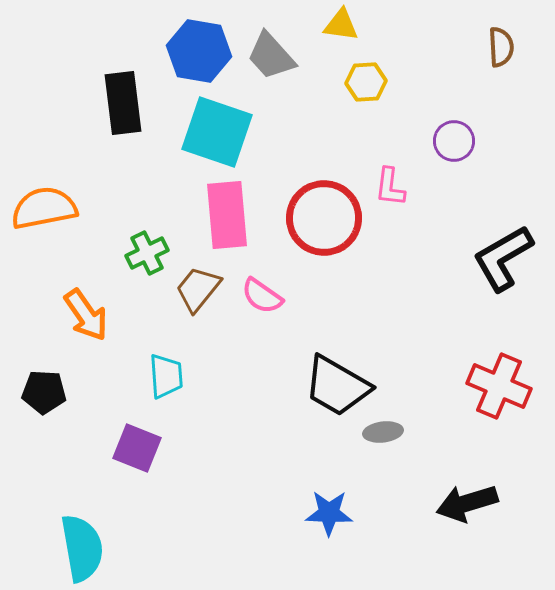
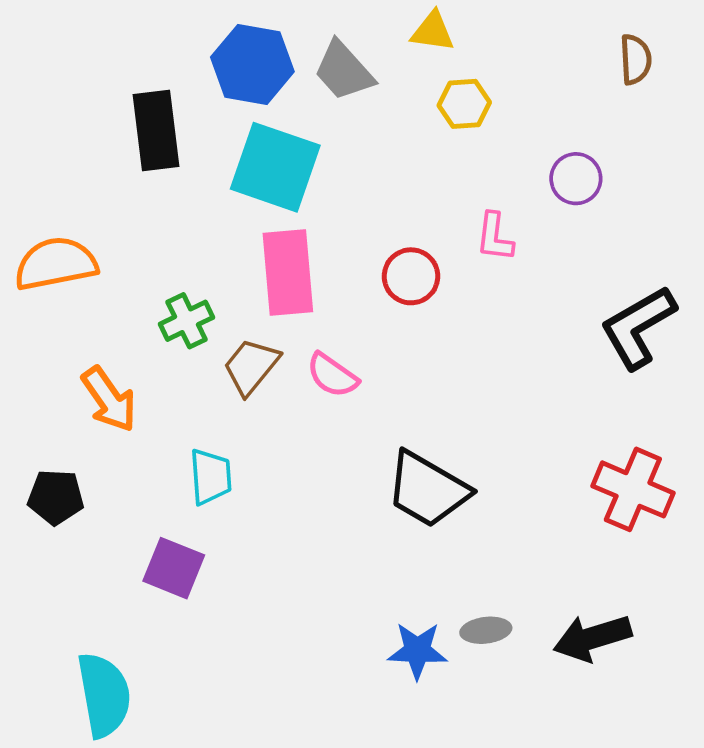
red circle: (324, 218) -> (411, 276), size x0.6
gray ellipse: (383, 432) -> (486, 630), moved

